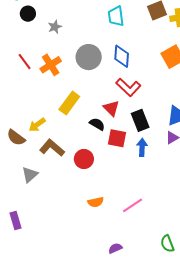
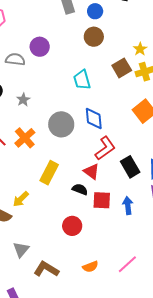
red L-shape: (128, 87) -> (105, 148), turned -70
black rectangle: (140, 120) -> (130, 167), moved
brown L-shape: (52, 148) -> (46, 269), moved

